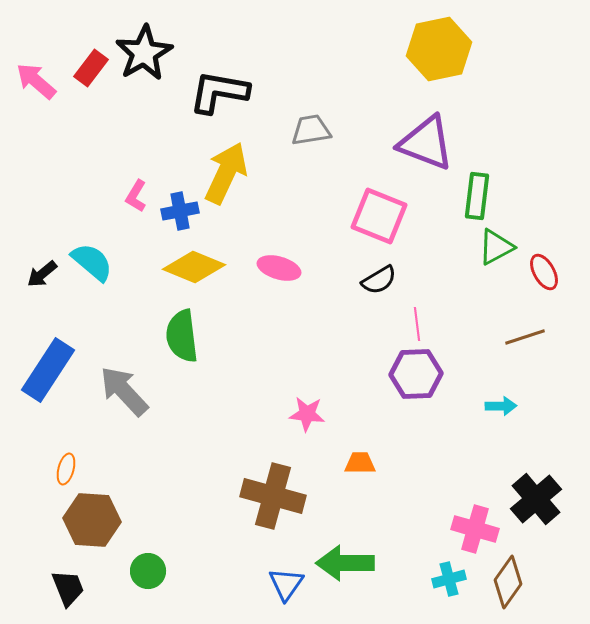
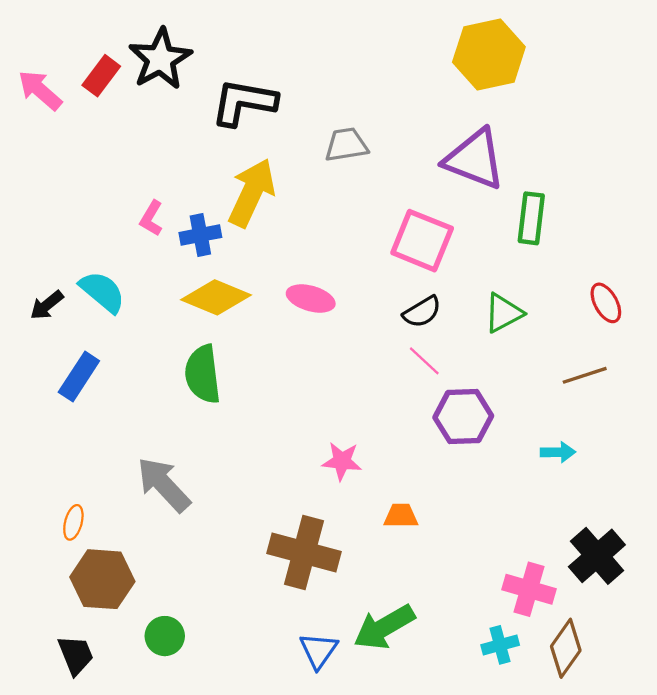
green triangle: (496, 247) -> (503, 313), moved
pink line: (417, 324) -> (424, 361), moved, turned -40
blue rectangle: (48, 370) -> (79, 376), moved, size x0.7
gray arrow: (124, 391) -> (164, 485), moved
green arrow: (345, 563) -> (384, 627), turned -30

